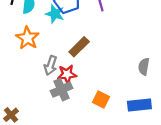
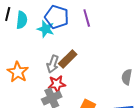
orange star: (27, 38) -> (18, 72), moved
gray arrow: (51, 65) -> (53, 64), moved

